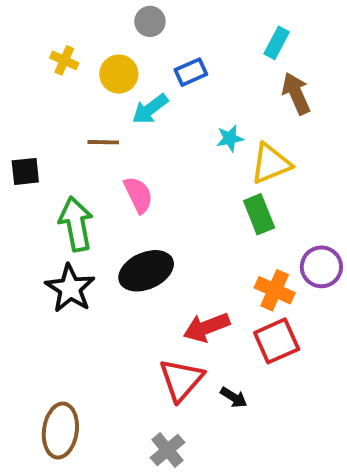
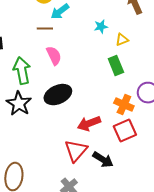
brown line: (103, 142) -> (45, 29), moved
yellow triangle: (271, 164) -> (122, 40), size x0.6
black arrow: (234, 397) -> (103, 160), size x1.5

